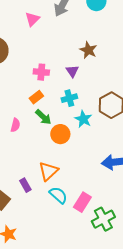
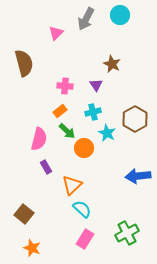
pink semicircle: (15, 125) -> (39, 139), size x1.6
purple rectangle: (25, 185) -> (46, 167), moved
pink rectangle: (82, 202) -> (85, 239), moved

